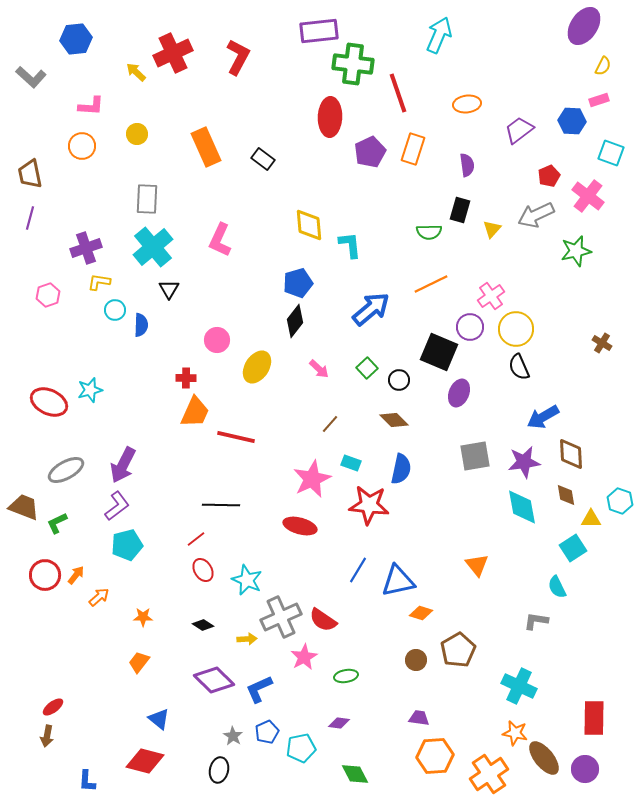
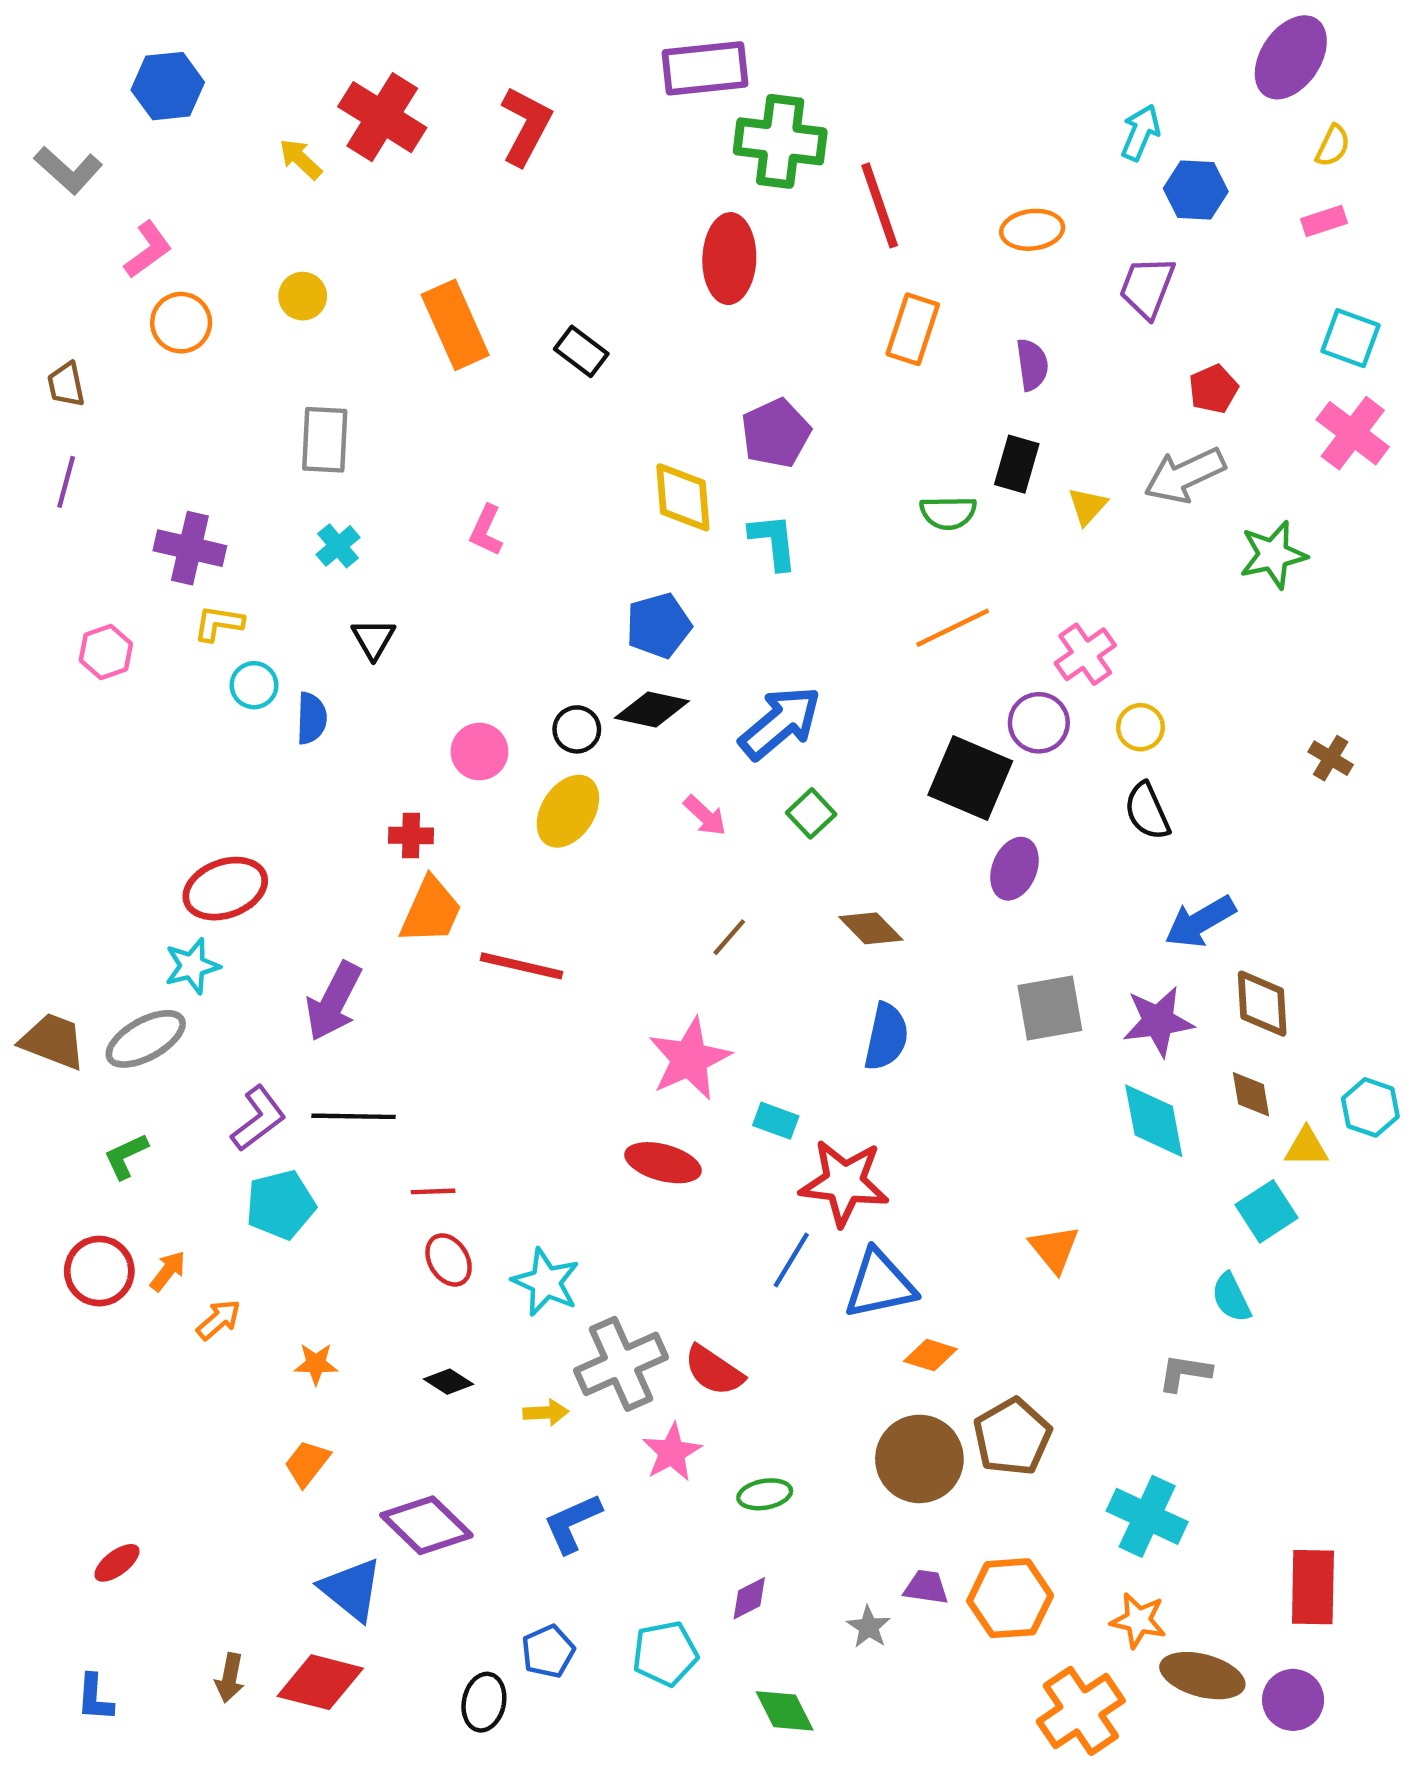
cyan arrow: (439, 35) -> (1141, 133), moved, size x0.7
red cross: (173, 53) -> (382, 117), turned -33
pink L-shape: (91, 106) -> (148, 250), moved, turned -40
blue hexagon: (572, 121) -> (1196, 190), moved
purple trapezoid: (519, 130) -> (1147, 287), turned -32
purple pentagon: (370, 152) -> (776, 433), moved
brown trapezoid: (30, 174) -> (66, 385), size x0.7
pink cross: (588, 196) -> (1353, 433), moved
pink L-shape: (220, 240) -> (486, 530), size x0.7
cyan cross: (153, 247) -> (338, 546), size x0.5
purple cross: (86, 248) -> (190, 548), turned 32
blue arrow: (371, 309) -> (780, 723), moved
black diamond: (295, 321) -> (652, 710), turned 64
yellow circle: (516, 329) -> (1141, 727), size x0.6
black circle: (399, 380) -> (577, 729), moved
cyan star: (90, 390) -> (192, 966), moved
red ellipse: (49, 402) -> (225, 889), moved, turned -45
cyan rectangle: (351, 463) -> (776, 1121), moved
purple arrow: (123, 465) -> (334, 1001), moved
black line: (221, 505) -> (353, 1116), moved
red star: (369, 505) -> (844, 1183), moved
brown trapezoid: (24, 507) -> (53, 1041), moved
red line: (196, 539) -> (433, 1191), turned 36
brown circle: (416, 660) -> (919, 1459), size x1.8
purple diamond: (214, 680) -> (426, 1525), moved
blue triangle: (159, 719) -> (351, 1589), size x1.4
purple diamond: (339, 723) -> (749, 1598), turned -35
blue pentagon: (267, 732) -> (548, 1651), moved
brown arrow: (47, 736) -> (230, 1678), moved
gray star: (233, 736) -> (869, 1627), moved
orange hexagon: (435, 756) -> (1010, 1598), moved
brown ellipse: (544, 758) -> (1202, 1676), turned -36
blue L-shape: (87, 781) -> (95, 1698), moved

